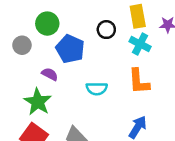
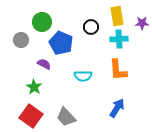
cyan cross: (140, 44) -> (119, 39), turned -30
green star: (38, 102) -> (34, 87), size x0.7

